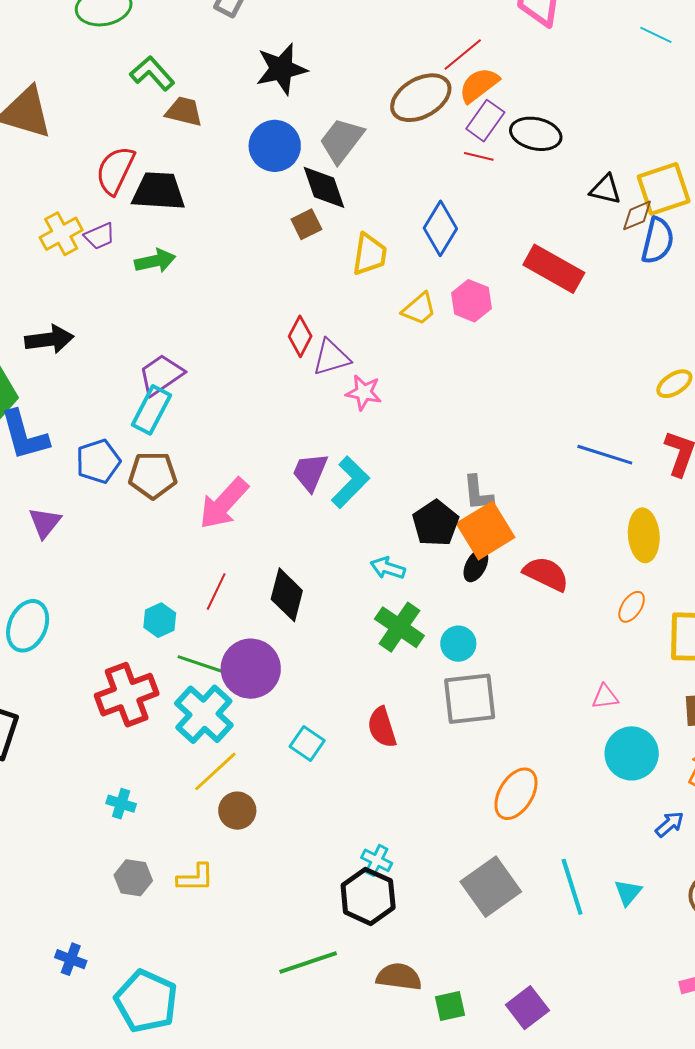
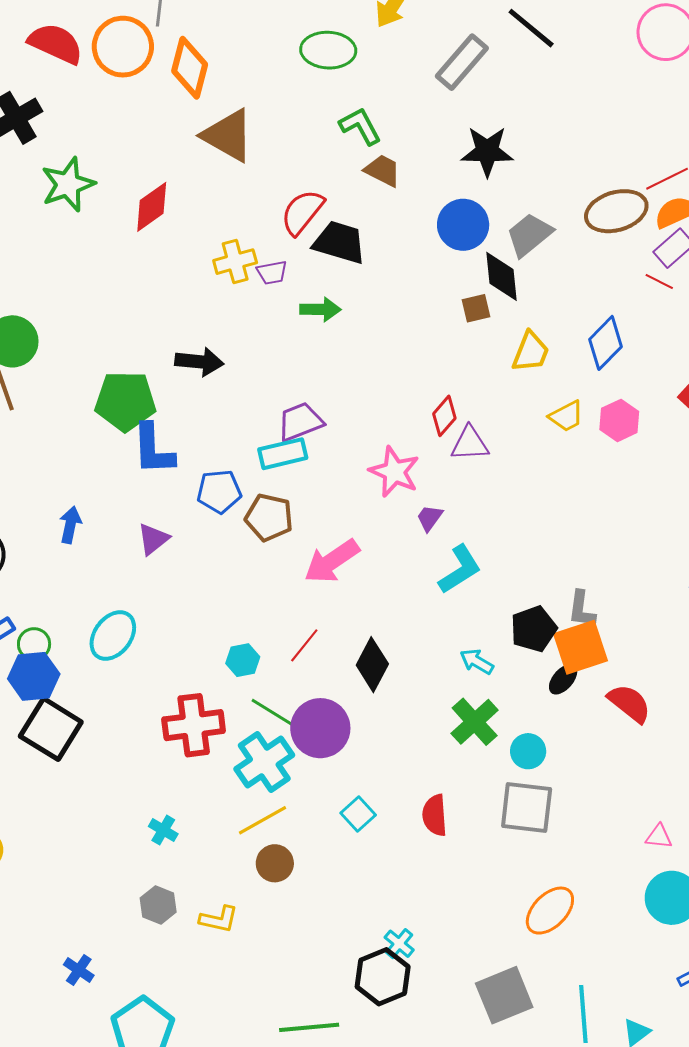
pink star: (364, 392) -> (394, 472), moved, size x1.4
cyan rectangle: (151, 410) -> (283, 454), turned 36
purple trapezoid: (310, 472) -> (429, 518), moved, size x0.7

